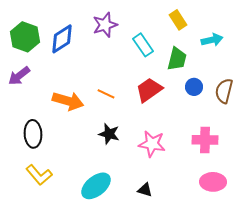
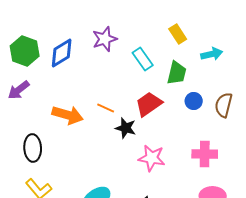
black star: (109, 134) -> (126, 128), moved

